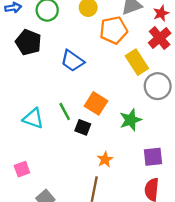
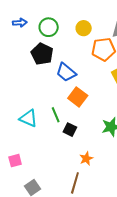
black pentagon: (28, 42) -> (42, 54), moved
orange square: (96, 103) -> (78, 97), moved

